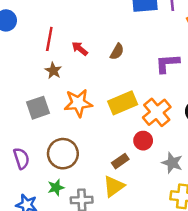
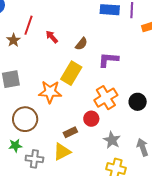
purple L-shape: (167, 63) -> (108, 60), moved
brown star: (53, 71) -> (13, 40), moved
orange star: (78, 103) -> (50, 92), moved
yellow rectangle: (123, 103) -> (71, 73), moved, turned -45

